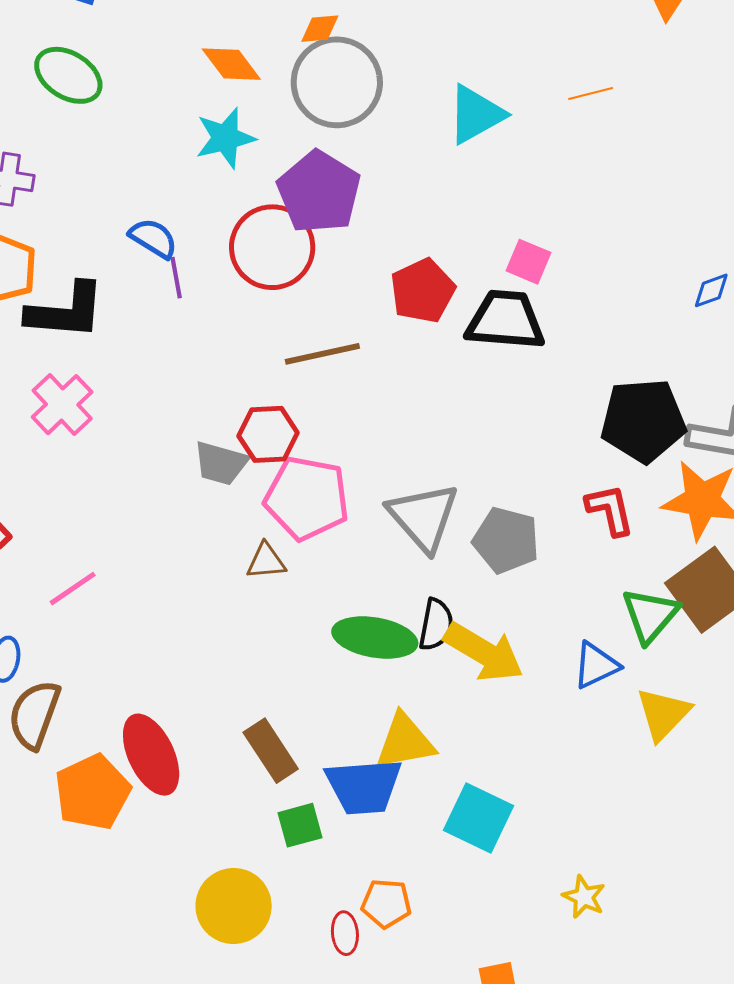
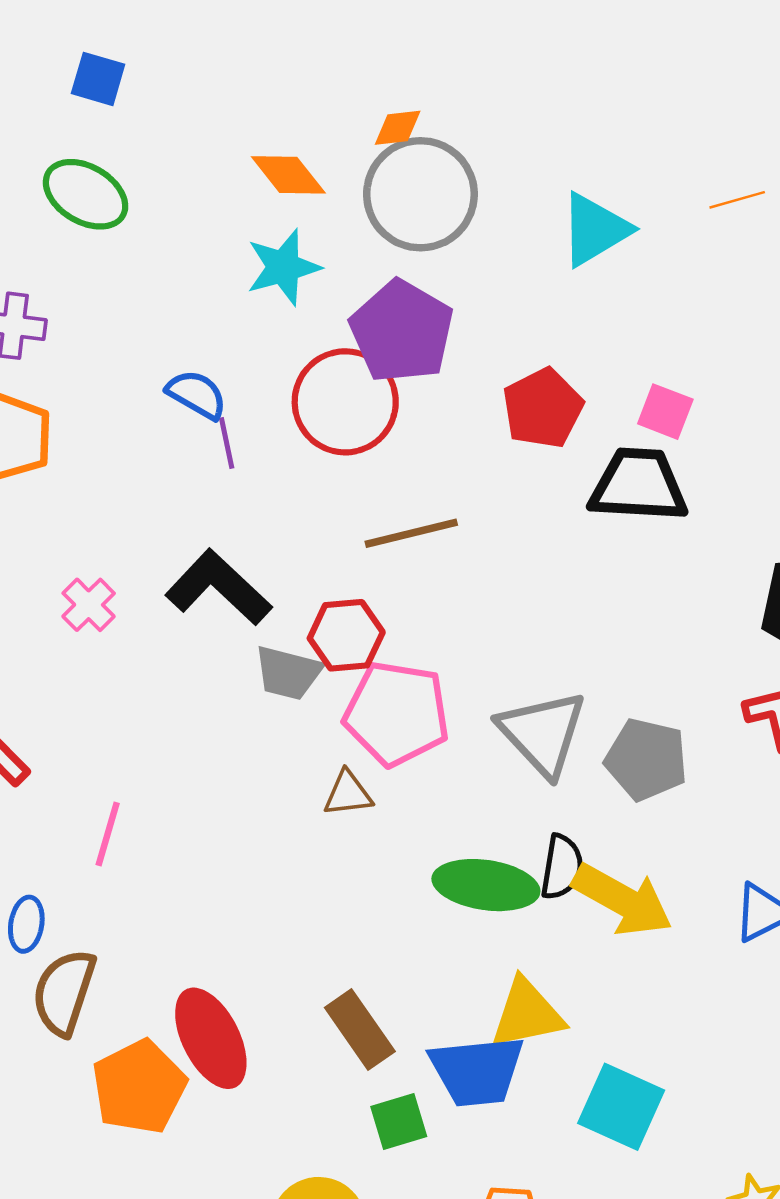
red pentagon: (423, 291) -> (543, 408), moved
black L-shape: (66, 311) -> (218, 588), moved, turned -140
pink cross: (62, 405) -> (89, 605), size x0.7
pink line: (73, 589) -> (108, 834), turned -38

